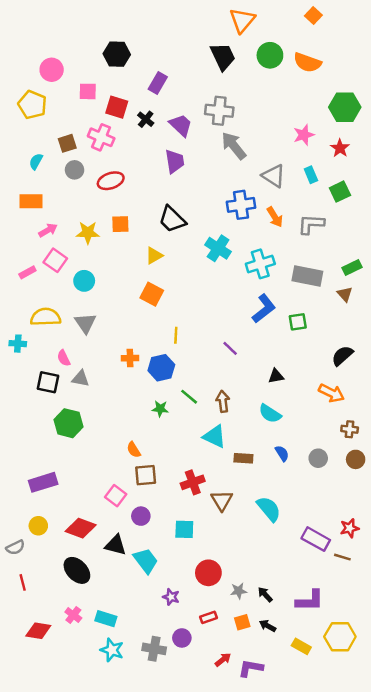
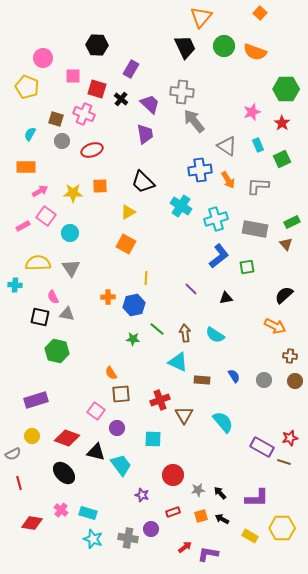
brown square: (67, 143) -> (56, 119), turned 35
black triangle: (276, 376) -> (226, 298), moved
cyan semicircle: (270, 414) -> (215, 335), moved

